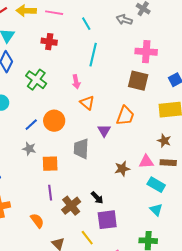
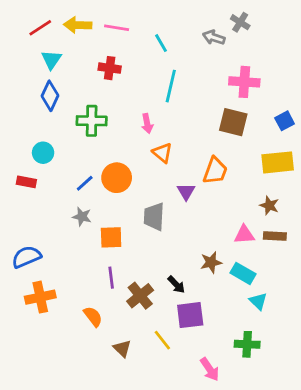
green cross: (36, 80) -> (92, 121), turned -35
brown star: (122, 169) -> (211, 262), moved
cyan rectangle: (156, 185) -> (243, 273), moved

